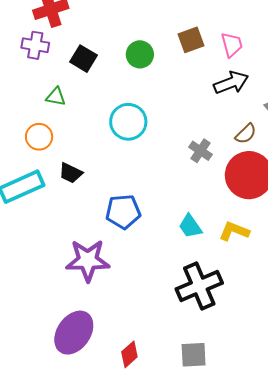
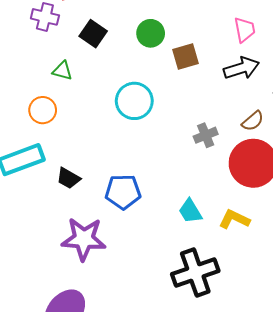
brown square: (191, 40) -> (185, 56), moved
gray cross: (200, 151) -> (206, 135), turned 30
black trapezoid: (71, 173) -> (68, 178), moved

